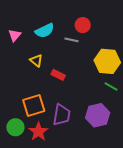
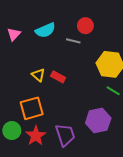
yellow triangle: (36, 61) -> (38, 75), moved
purple trapezoid: (62, 115) -> (65, 135), moved, turned -30

